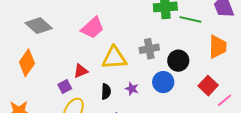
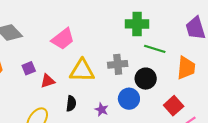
green line: (190, 19) -> (155, 49), moved
purple square: (65, 86) -> (29, 68), moved
purple star: (132, 89) -> (102, 110), moved

